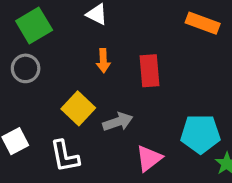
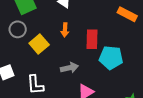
yellow square: (78, 108) -> (39, 44), moved
cyan pentagon: (200, 134) -> (111, 58), moved

